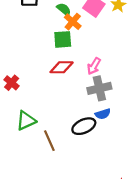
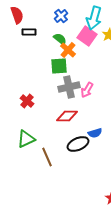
red diamond: (62, 67) -> (67, 116), moved
red cross: (12, 83) -> (27, 101), moved
gray cross: (99, 88) -> (69, 87), moved

